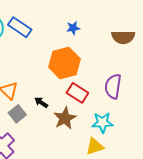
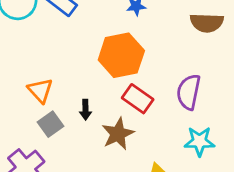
black arrow: (41, 102) -> (85, 110), turned -128
cyan star: (102, 123) -> (199, 141), moved

